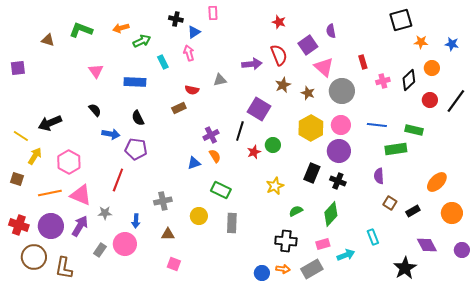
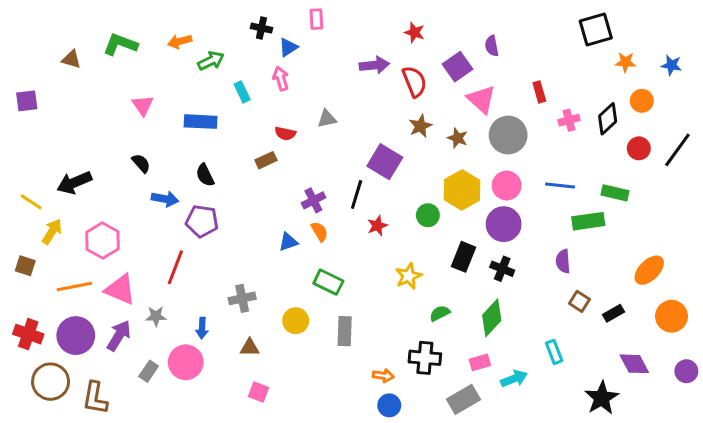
purple arrow: (252, 64) -> (374, 65), moved
green circle: (273, 145) -> (428, 215), moved
orange arrow: (283, 269) -> (383, 376), moved

